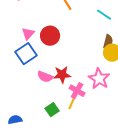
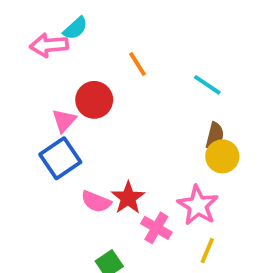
red circle: (50, 36) -> (94, 100), moved
red star: (62, 75) -> (128, 198), turned -30
yellow line: (72, 103) -> (207, 251), moved

